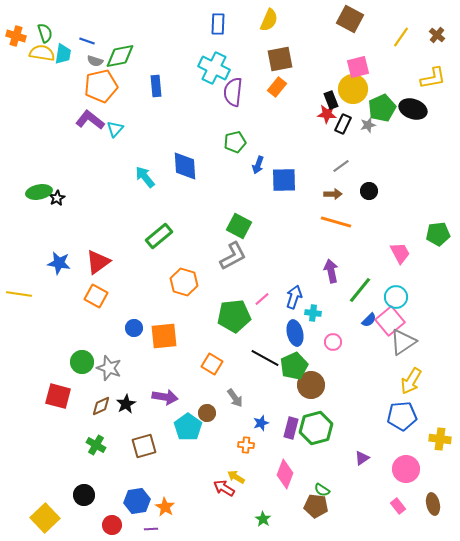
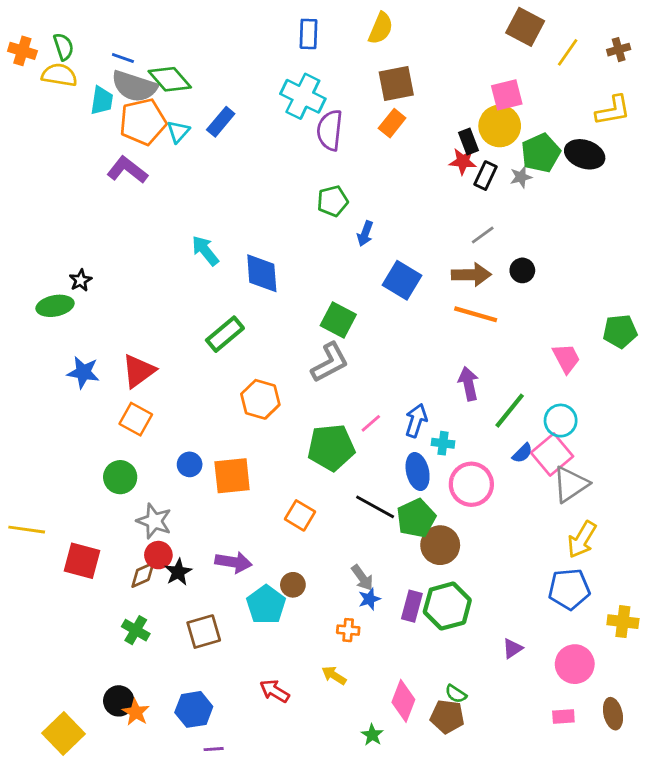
brown square: (350, 19) -> (525, 27), moved
brown cross: (437, 35) -> (619, 50), turned 35
cyan trapezoid: (63, 54) -> (102, 100), moved
green diamond: (120, 56) -> (170, 79), turned 60
gray semicircle: (95, 61) -> (134, 86), size x2.0
blue rectangle: (156, 86) -> (221, 122), turned 45
cyan triangle: (115, 129) -> (178, 132), moved
blue diamond: (185, 166) -> (262, 273), moved
blue square: (284, 180) -> (402, 280), moved, turned 32
green ellipse: (39, 192) -> (55, 306), moved
brown arrow: (333, 194) -> (471, 275), size x1.5
yellow line: (19, 294) -> (27, 530), moved
pink circle: (333, 342) -> (471, 484), size x1.8
green circle: (82, 362) -> (120, 477), moved
gray arrow: (235, 398) -> (362, 578), moved
pink diamond: (285, 474) -> (403, 701), moved
red arrow: (224, 488) -> (275, 691), moved
pink rectangle: (398, 506) -> (563, 716), turned -56
orange star: (165, 507) -> (136, 712), moved
red circle: (112, 525) -> (158, 555), moved

